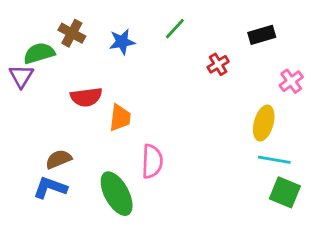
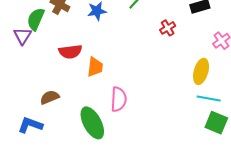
green semicircle: (39, 53) -> (36, 19), turned -50
blue L-shape: (50, 188) -> (30, 125), moved

